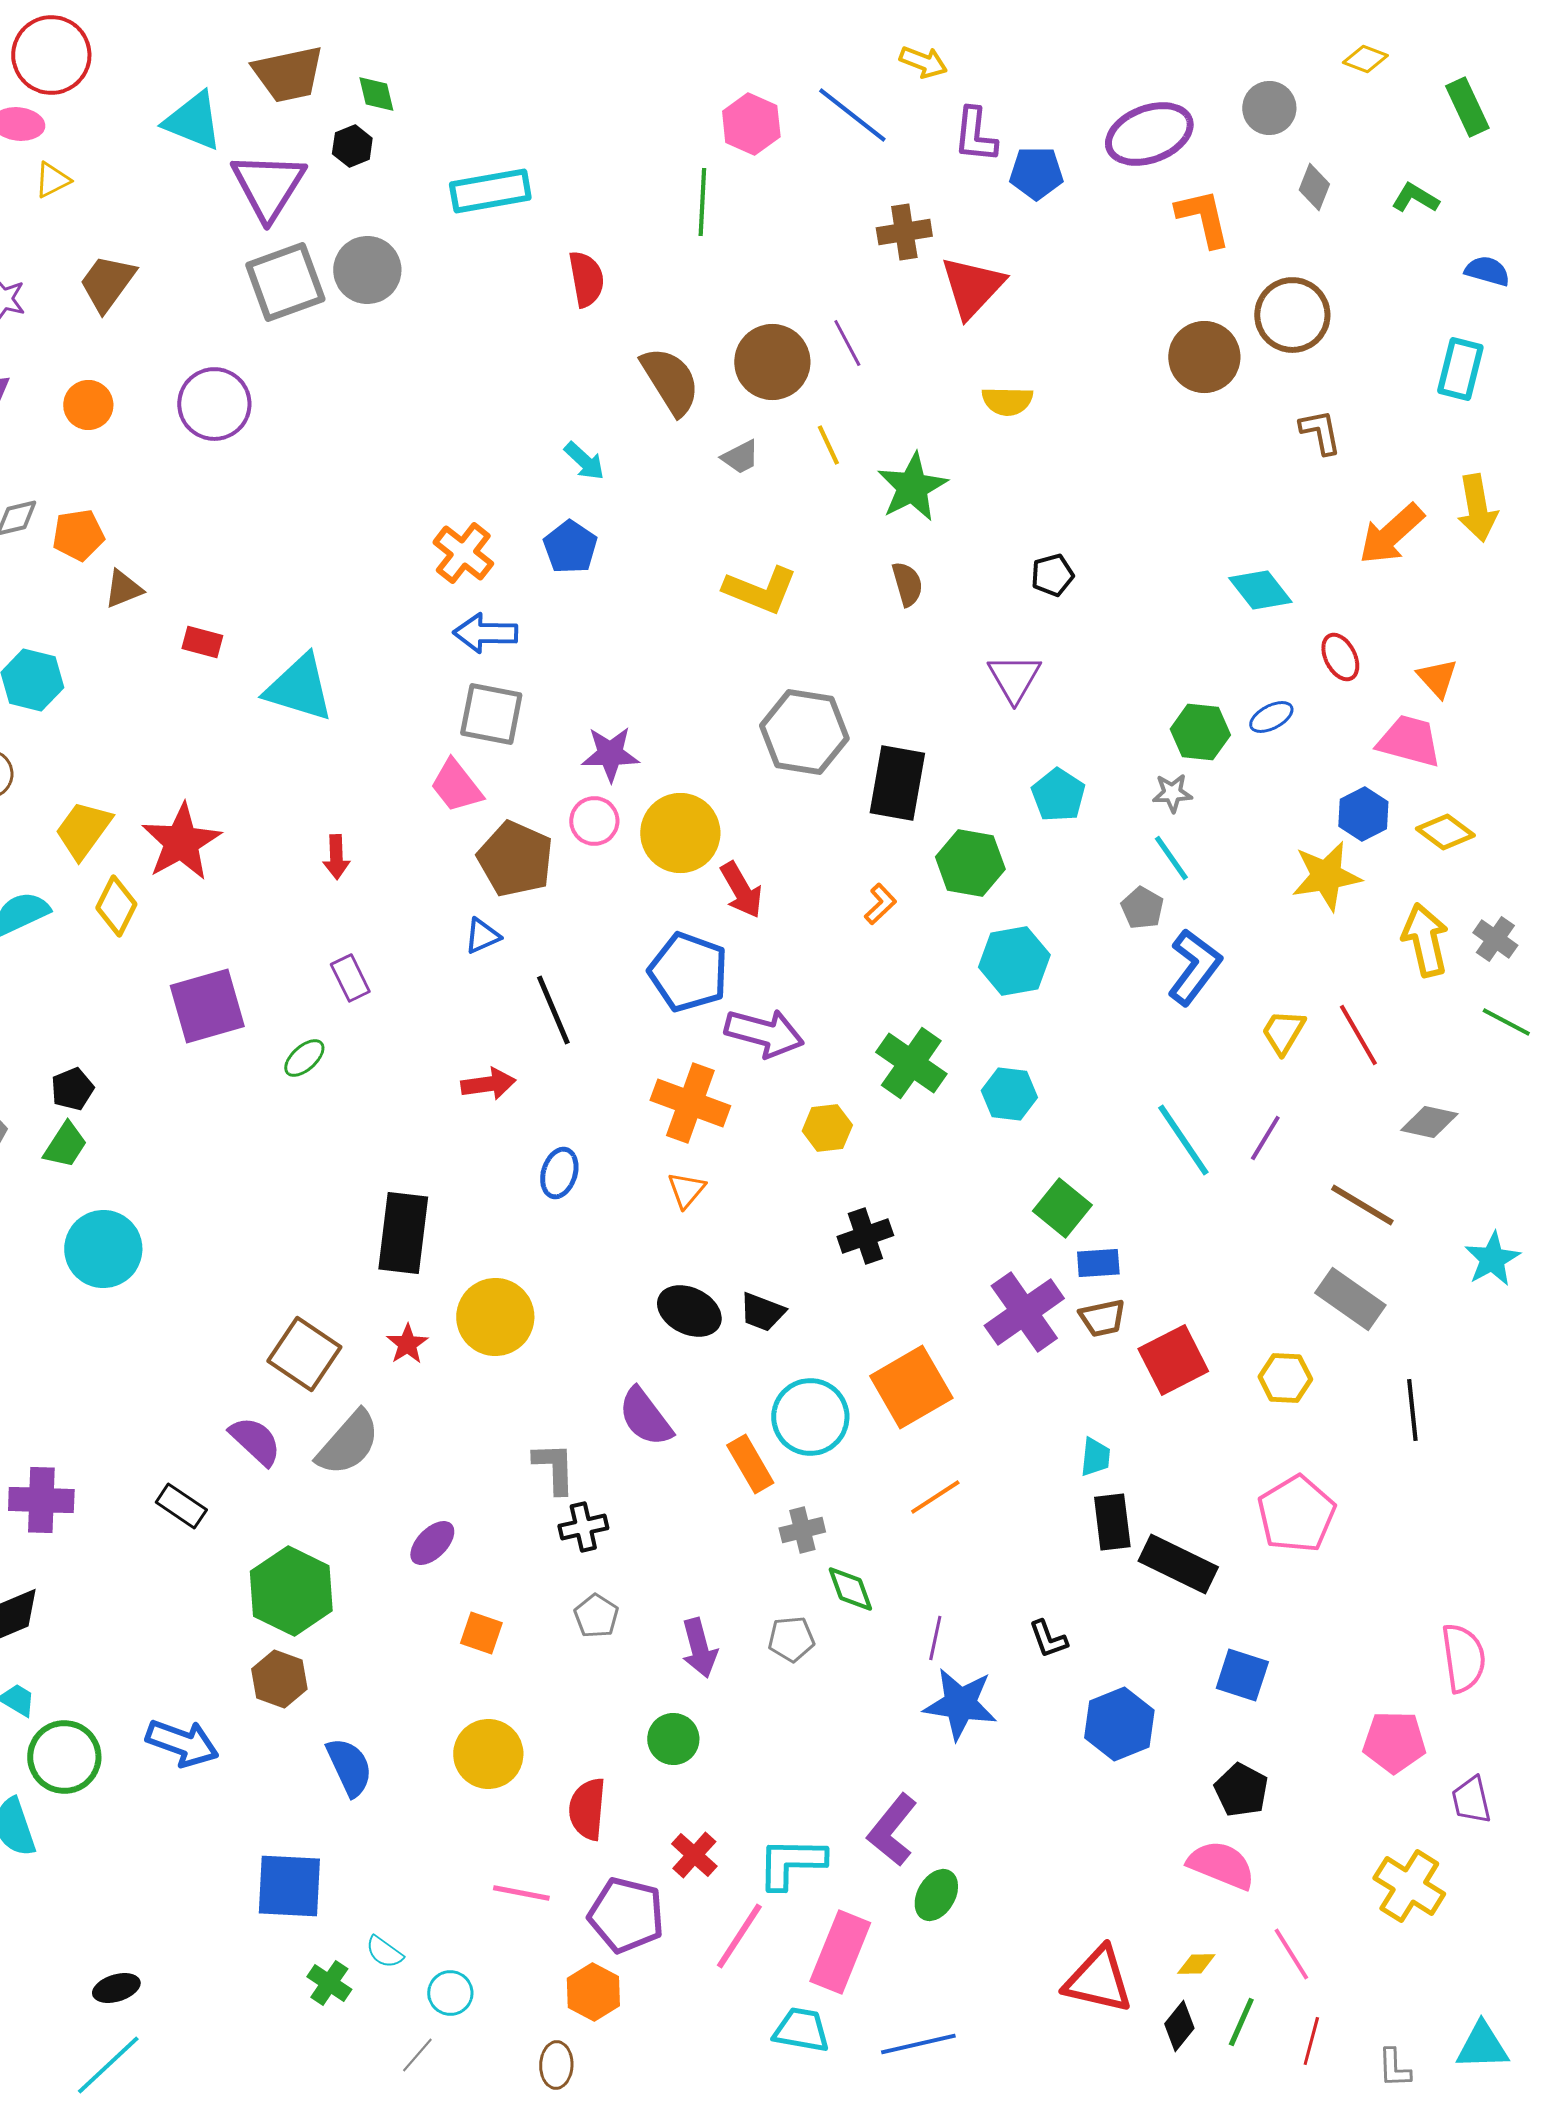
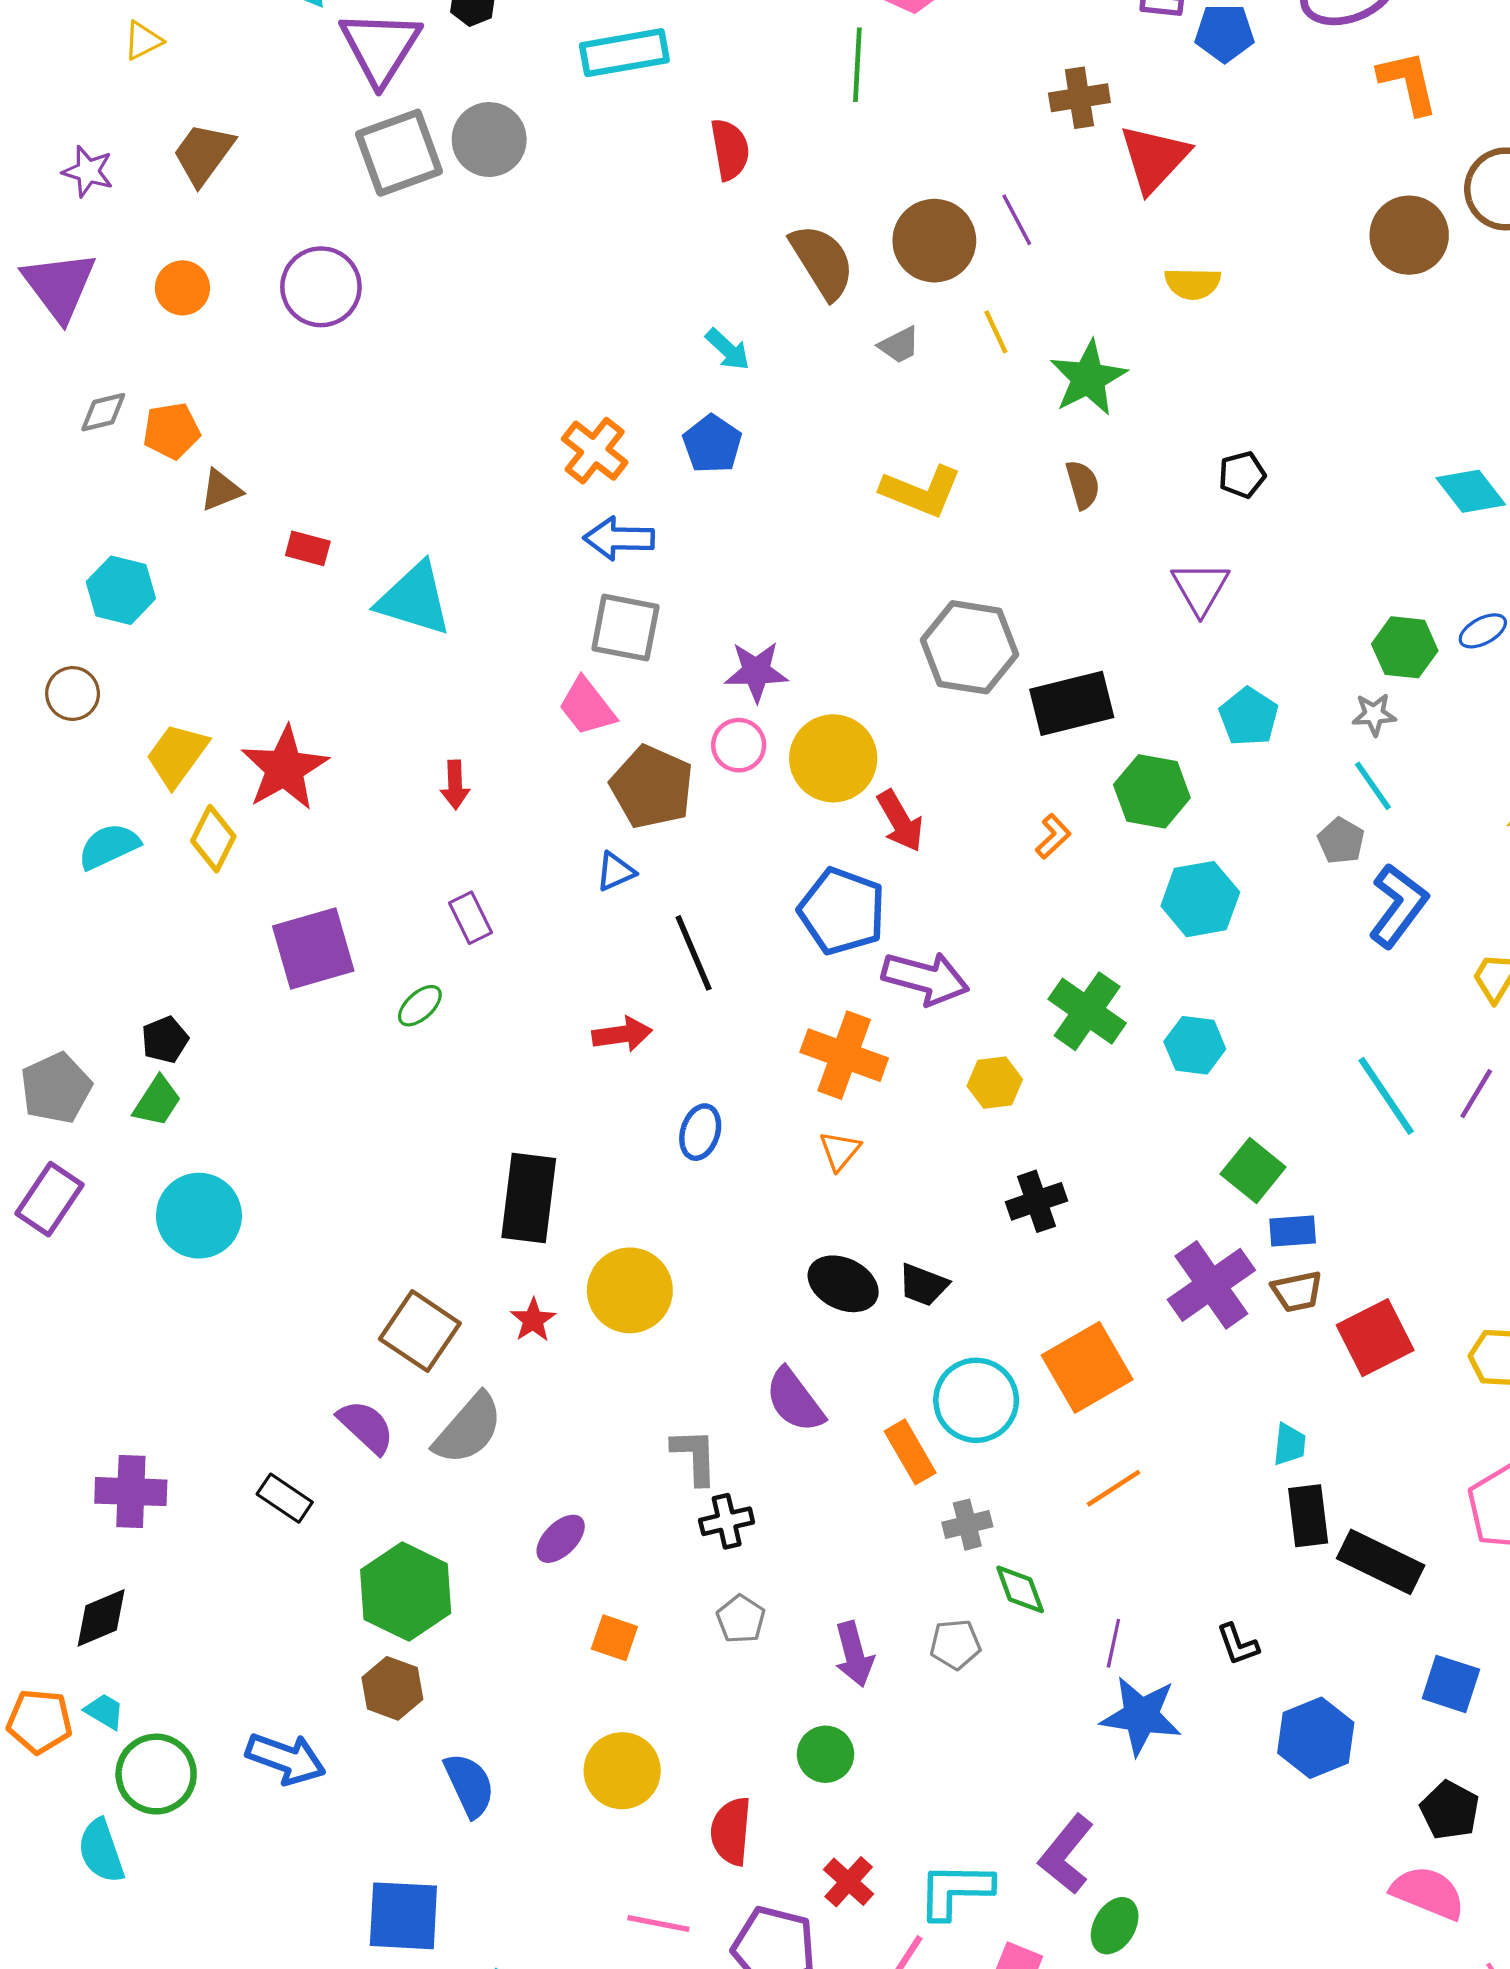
black rectangle: (897, 783) -> (1072, 703), turned 66

